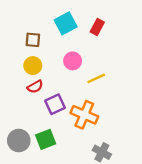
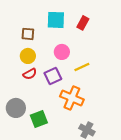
cyan square: (66, 23) -> (56, 20), turned 30
purple square: (55, 104) -> (53, 76), moved
gray circle: (19, 141) -> (16, 108), moved

